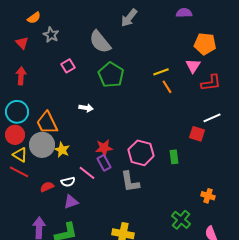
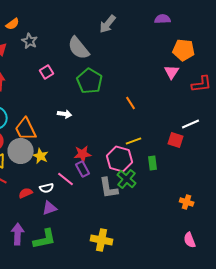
yellow line: (161, 72) -> (134, 141), moved
red L-shape: (211, 83) -> (202, 84), moved
orange line: (167, 87) -> (131, 103), moved
green cross: (181, 220) -> (127, 179), moved

